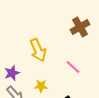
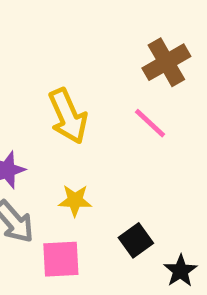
pink line: (73, 67) -> (150, 123), moved

